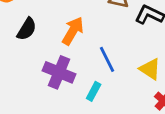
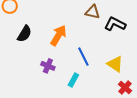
purple cross: (59, 72) -> (48, 66), size x0.6

